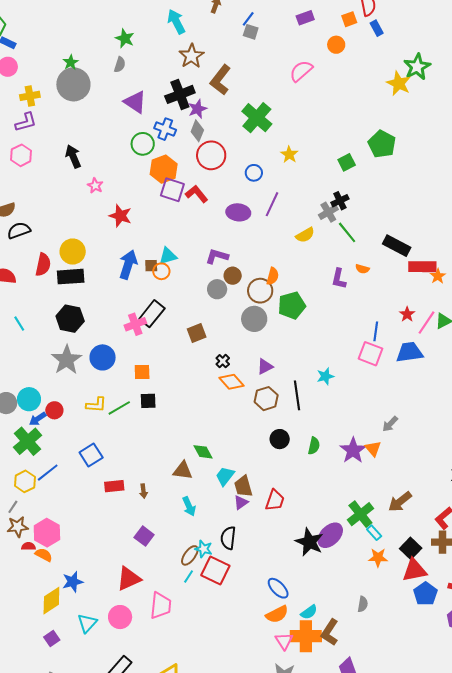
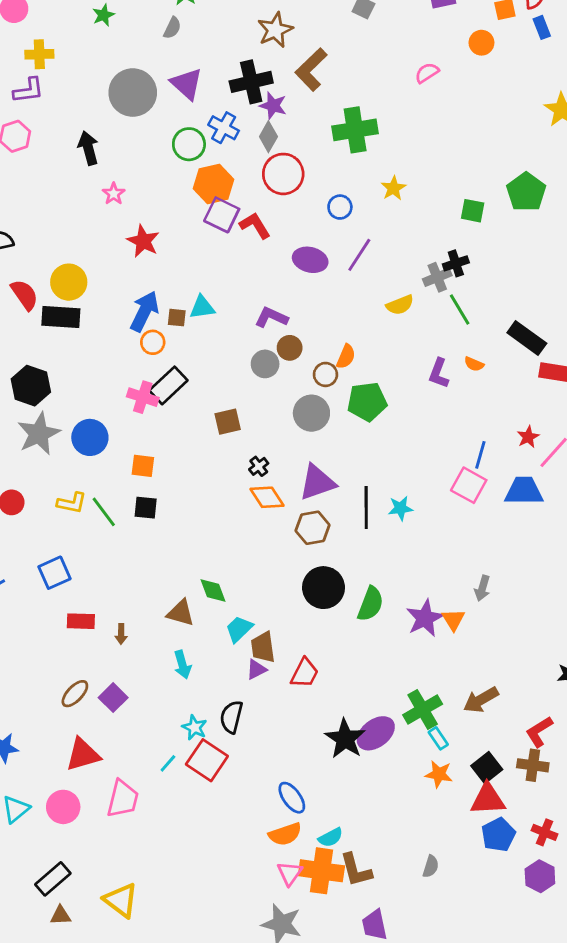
pink semicircle: (301, 71) -> (427, 73), size x0.7
gray circle: (73, 84) -> (133, 93), moved
purple star: (197, 109) -> (273, 106), turned 30
green cross: (257, 118) -> (355, 130), turned 32
green square: (347, 162) -> (473, 211), turned 30
red semicircle: (43, 265) -> (24, 295), turned -55
orange circle: (161, 271) -> (153, 342), moved
brown circle: (260, 291) -> (325, 374), size x0.7
black hexagon: (70, 319) -> (31, 386), moved
pink cross: (135, 324) -> (143, 397), turned 30
purple triangle: (265, 367) -> (317, 482), size x1.6
black line: (297, 395) -> (366, 508), moved
green line: (119, 408) -> (104, 512), turned 75
gray arrow: (390, 424) -> (482, 588), turned -36
black circle: (280, 439) -> (324, 588), size x1.5
green semicircle: (314, 446) -> (371, 604), size x1.4
brown ellipse: (190, 555) -> (75, 694), moved
gray semicircle: (363, 604) -> (431, 866), moved
brown L-shape: (330, 632) -> (356, 870), turned -56

